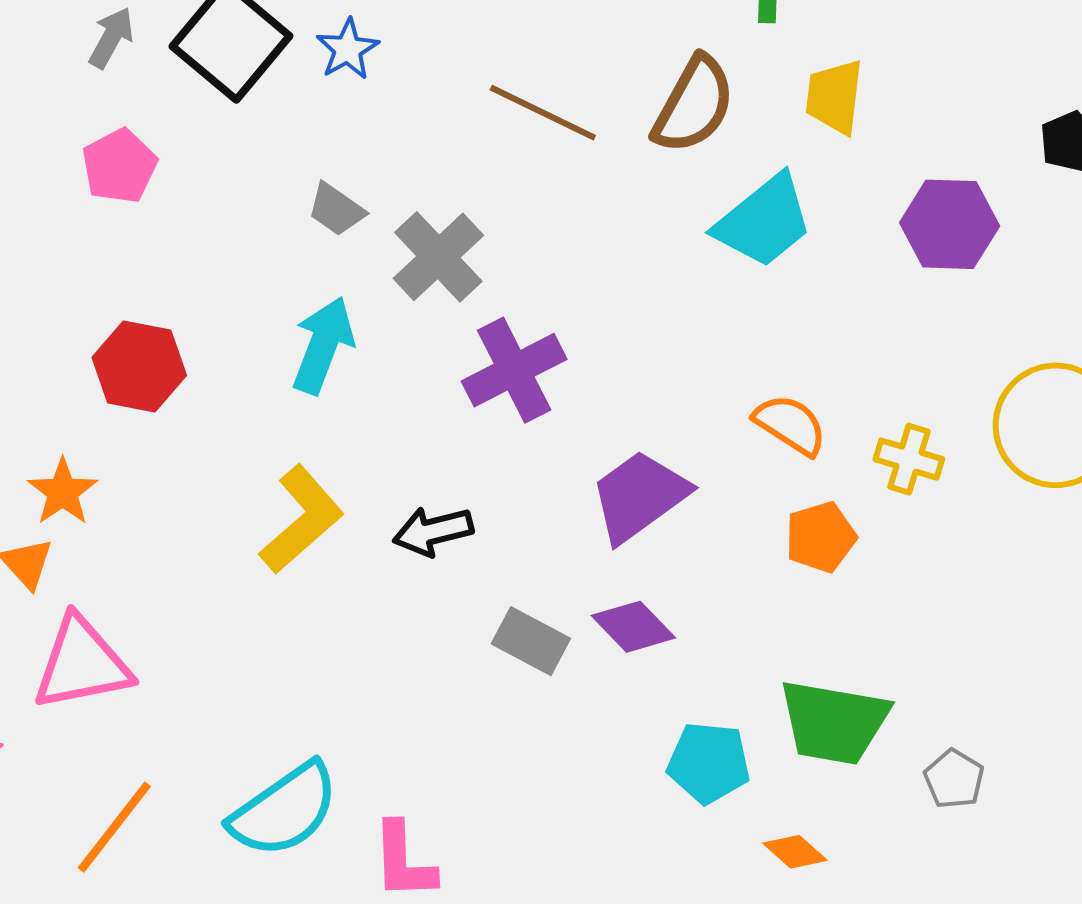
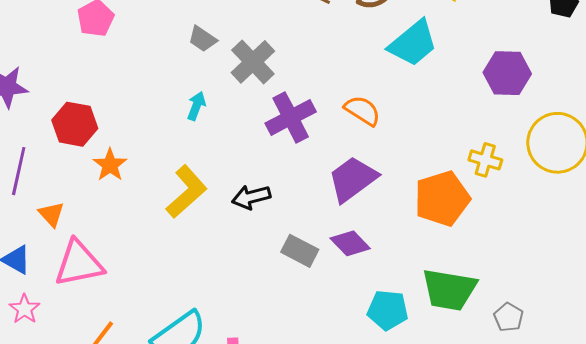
purple hexagon: (950, 224) -> (507, 73), moved
cyan arrow: (323, 345) -> (196, 106), size x0.6
red hexagon: (139, 366) -> (75, 124), moved
orange semicircle: (790, 425) -> (362, 111), moved
orange star: (63, 492) -> (110, 165), moved
orange pentagon: (821, 537) -> (442, 199), size x1.6

